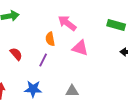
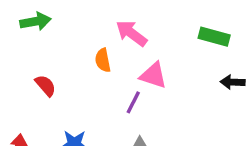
purple line: (43, 60) -> (133, 102), moved

